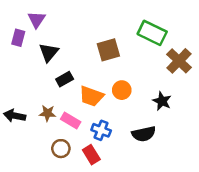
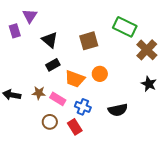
purple rectangle: (18, 38) -> (15, 31), turned -32
black triangle: (49, 52) -> (50, 40), moved, turned -30
black star: (162, 101) -> (149, 84), moved

